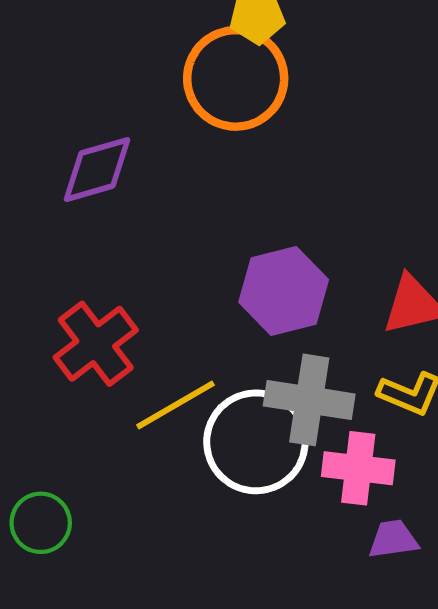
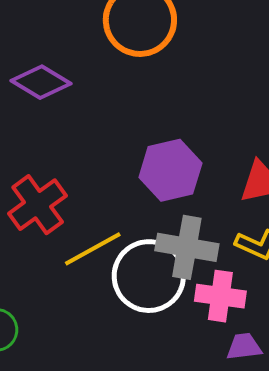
purple diamond: (97, 170) -> (41, 82), turned 46

